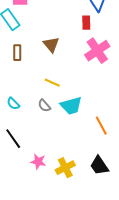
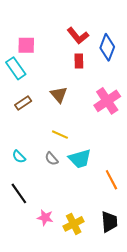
red rectangle: (86, 23) -> (79, 61), moved
brown rectangle: (17, 53) -> (23, 103), turned 56
black trapezoid: (99, 166) -> (109, 222), turned -150

